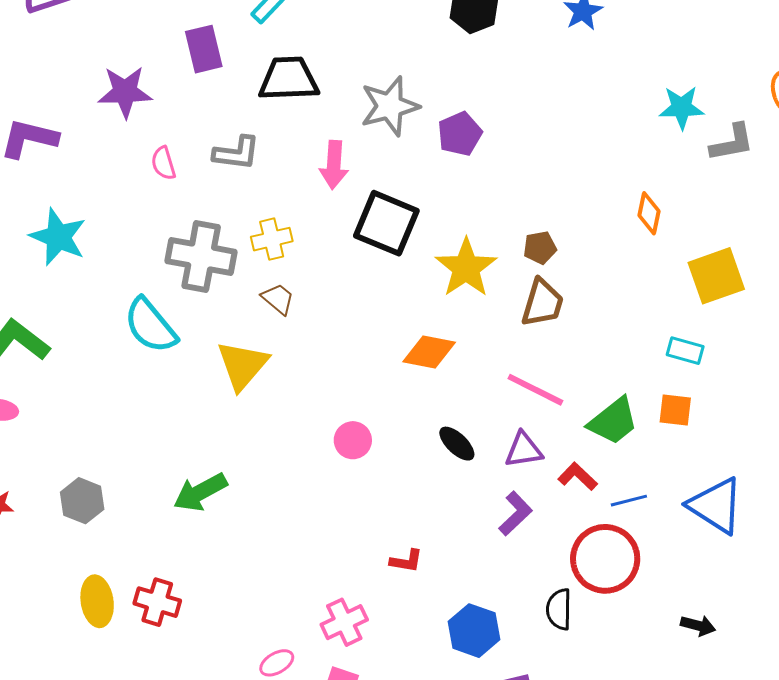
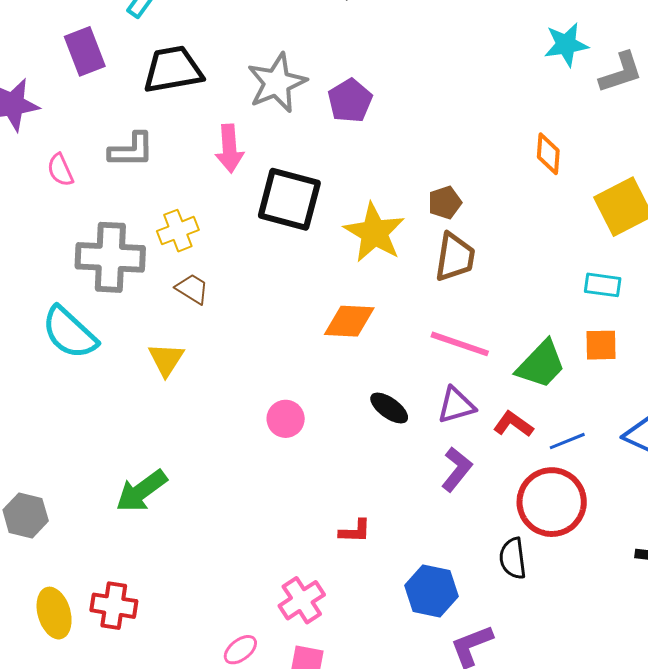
yellow triangle: (242, 365) -> (166, 359), size x0.7

